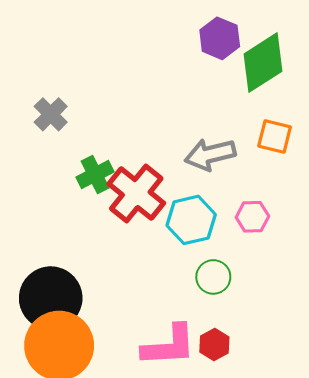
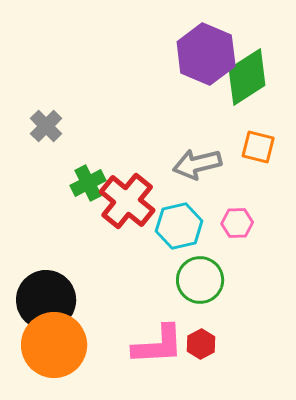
purple hexagon: (220, 38) -> (206, 54), size x1.5
green circle: (213, 277) -> (200, 280), size x1.4

